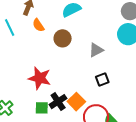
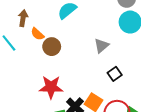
brown circle: (63, 38) -> (52, 47), moved

